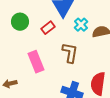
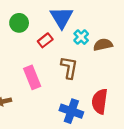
green circle: (20, 22) -> (19, 23), moved

